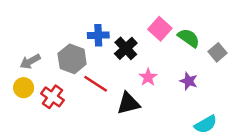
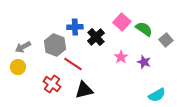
pink star: (148, 77) -> (121, 57), moved
red cross: (52, 97) -> (52, 84), moved
black triangle: (128, 103) -> (84, 90), moved

